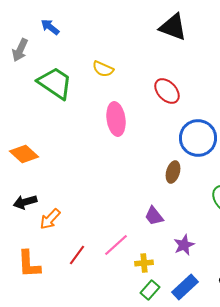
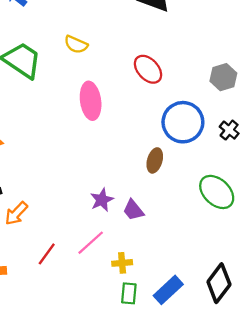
purple star: (184, 245) -> (102, 200), moved
green rectangle: (150, 290) -> (129, 293), turned -36

